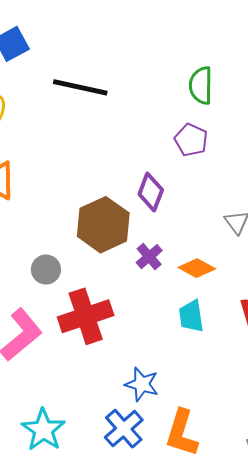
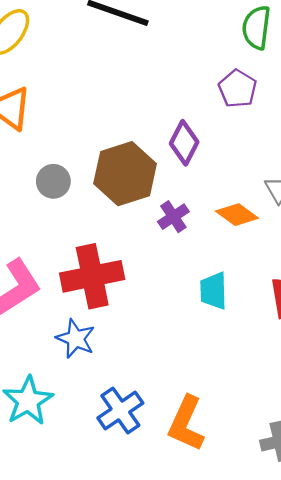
orange diamond: (197, 268) -> (237, 215), moved
gray circle: (46, 270) -> (53, 181), moved
blue star: (142, 384) -> (76, 339), moved

